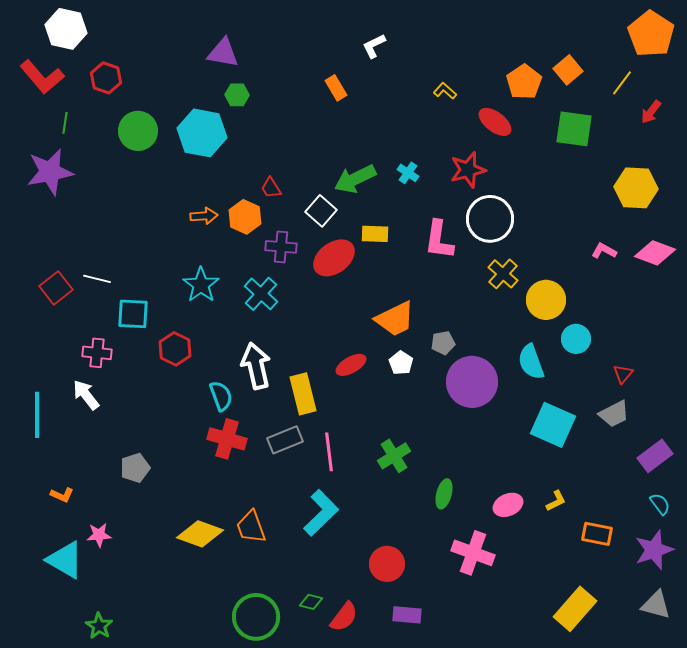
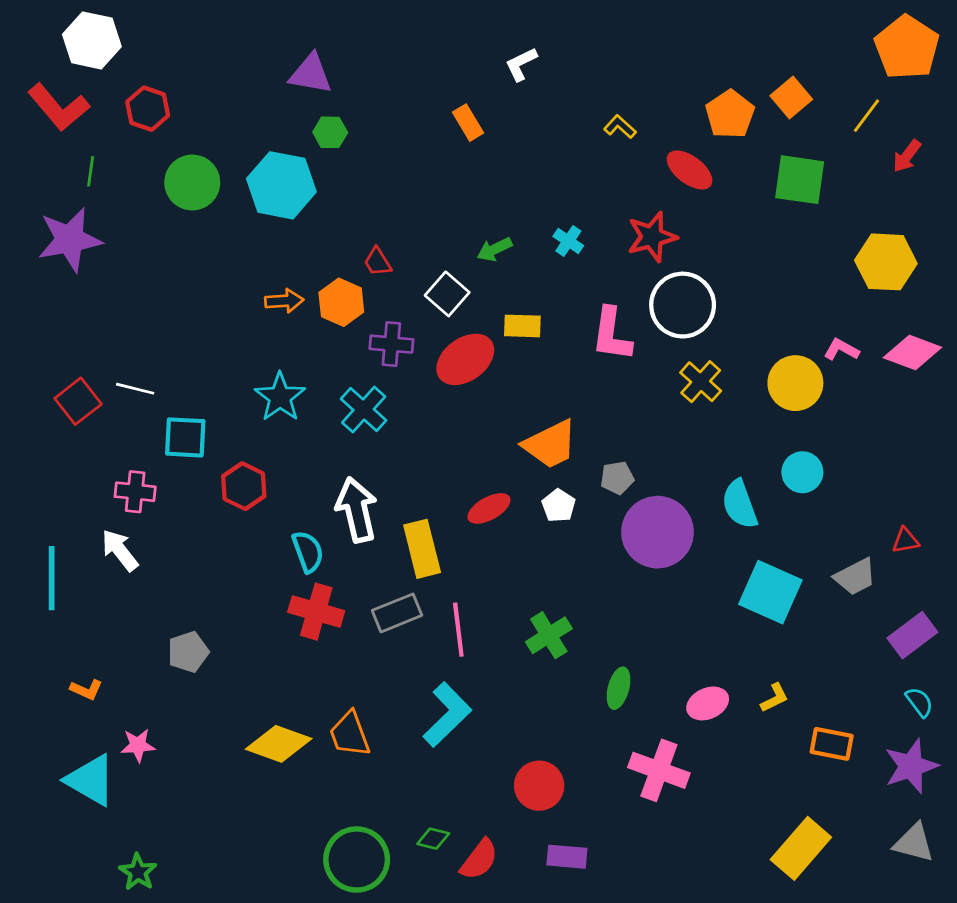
green arrow: (355, 179) -> (495, 249), size x0.6
yellow circle: (546, 300) -> (795, 383), moved
red triangle: (623, 374) -> (905, 540), moved, turned 40

